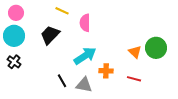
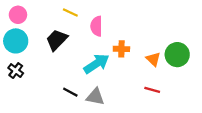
orange cross: (106, 71) -> (121, 49), moved
black line: (62, 81) -> (70, 92), turned -32

